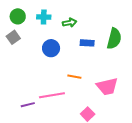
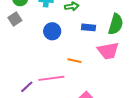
pink trapezoid: (107, 86) -> (108, 51), moved
purple line: (28, 105) -> (27, 87), turned -32

